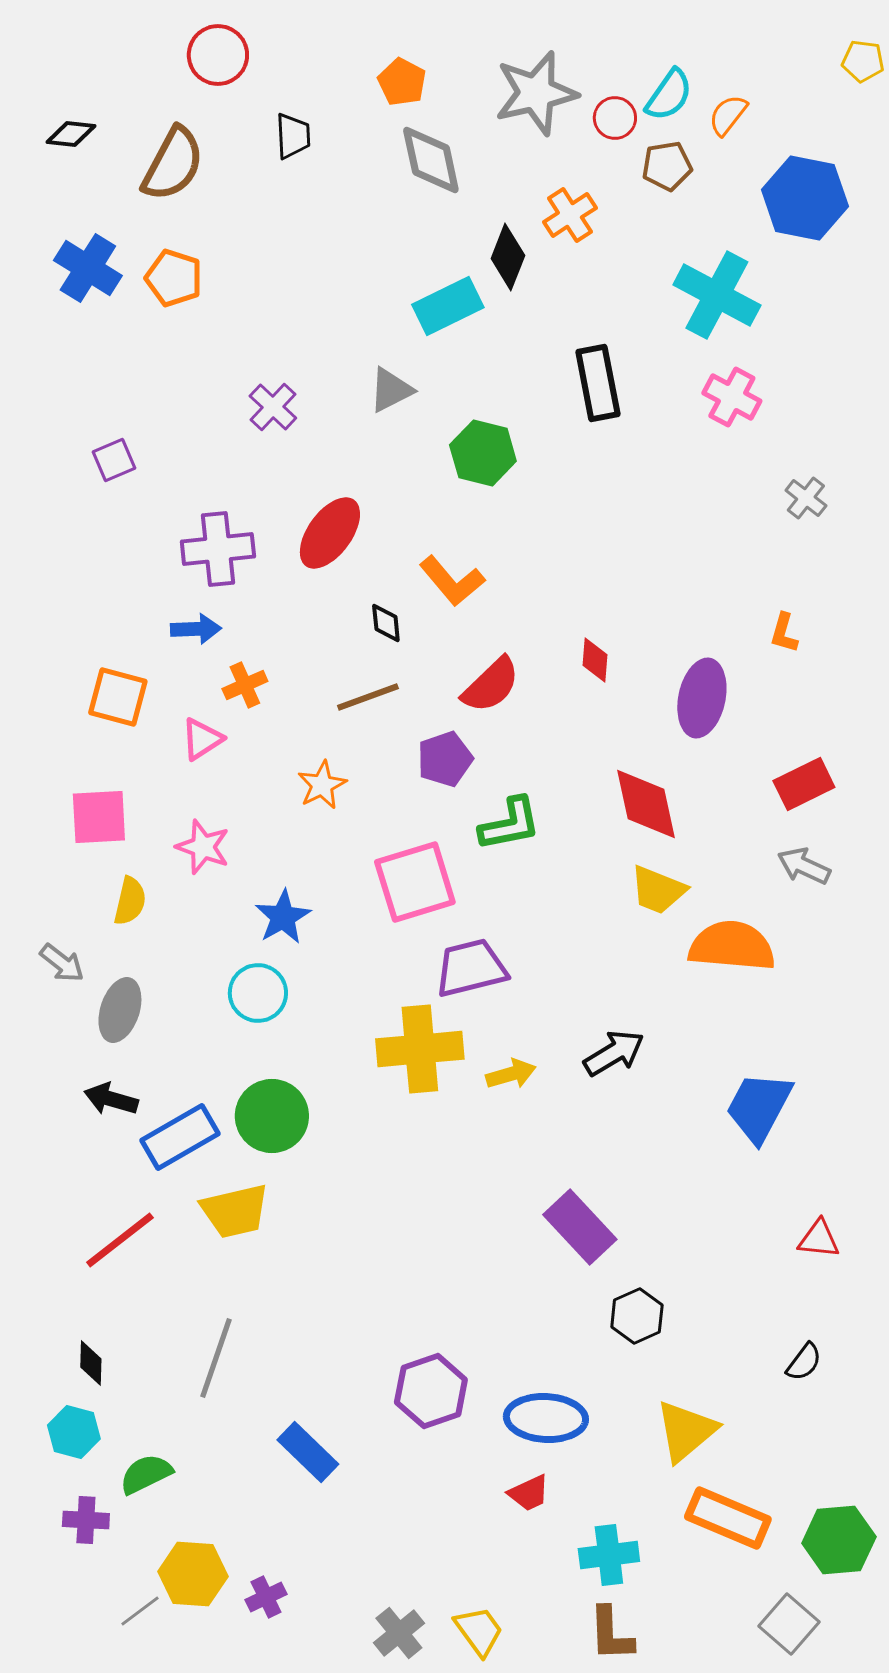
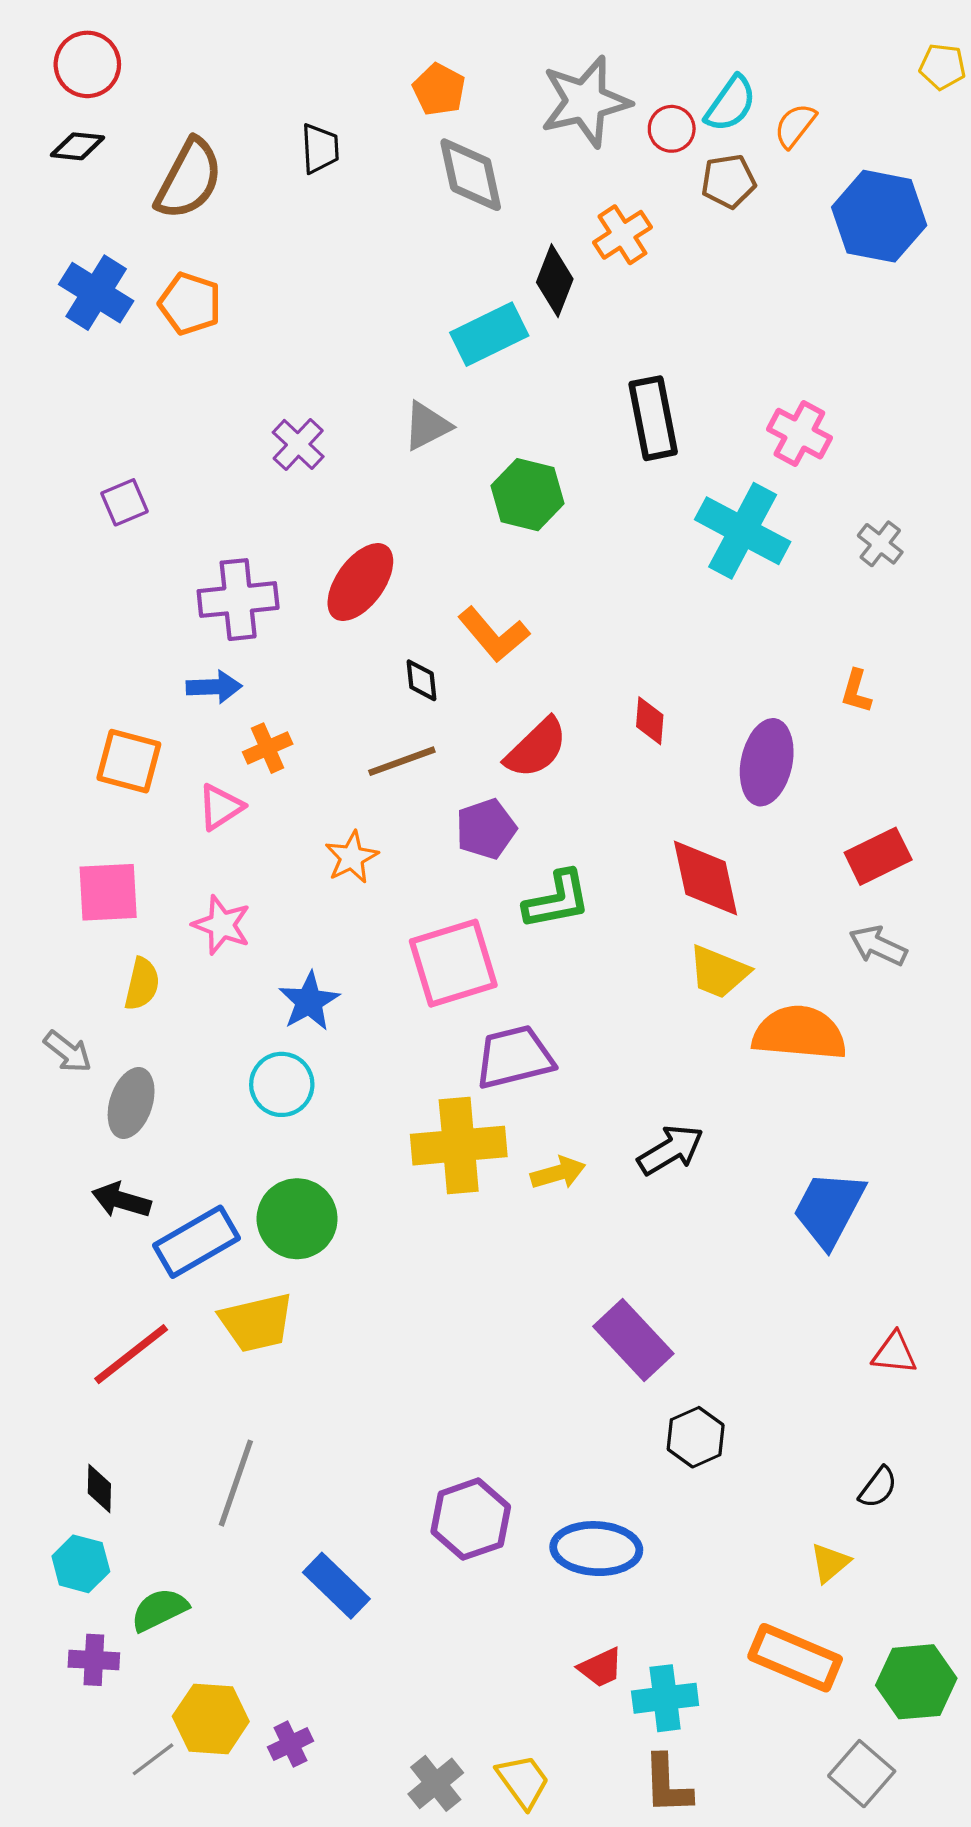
red circle: (218, 55) -> (87, 64), moved
cyan cross: (717, 295) -> (743, 531), moved
yellow triangle: (686, 1431) -> (830, 1563), moved, size x0.6
red trapezoid: (529, 1493) -> (601, 1668), moved

